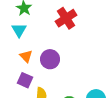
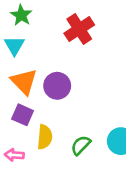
orange triangle: (26, 56) -> (24, 82), size x1.5

